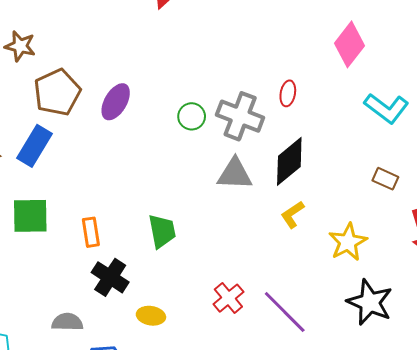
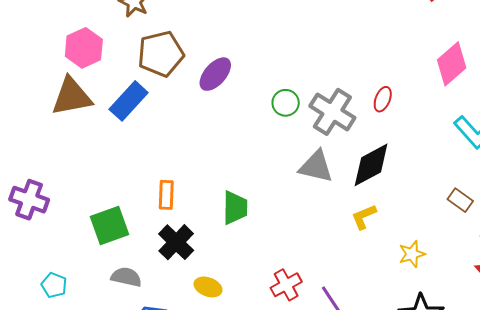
green square: (30, 216) -> (110, 226), moved, turned -30
yellow star: (348, 242) -> (412, 254), size x0.7

